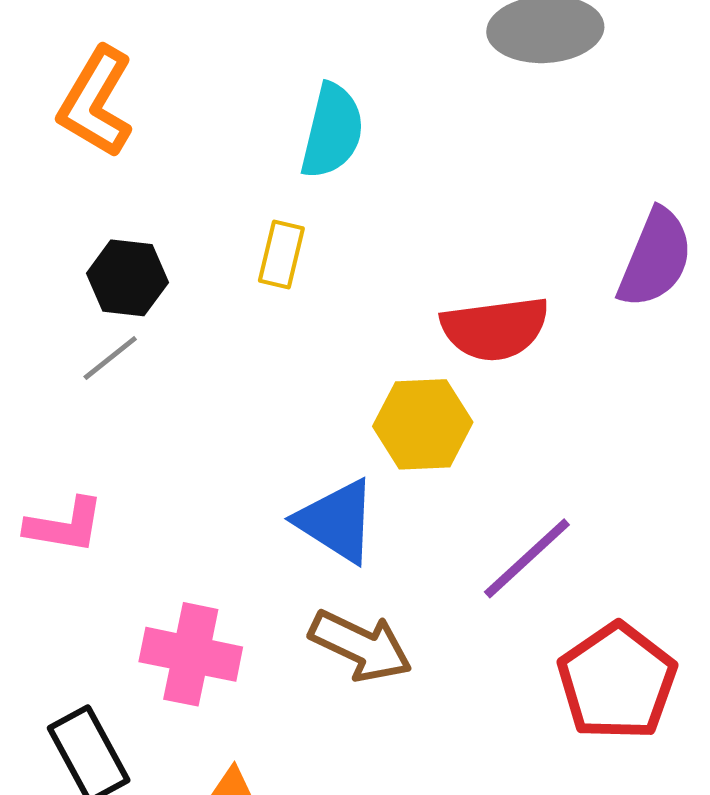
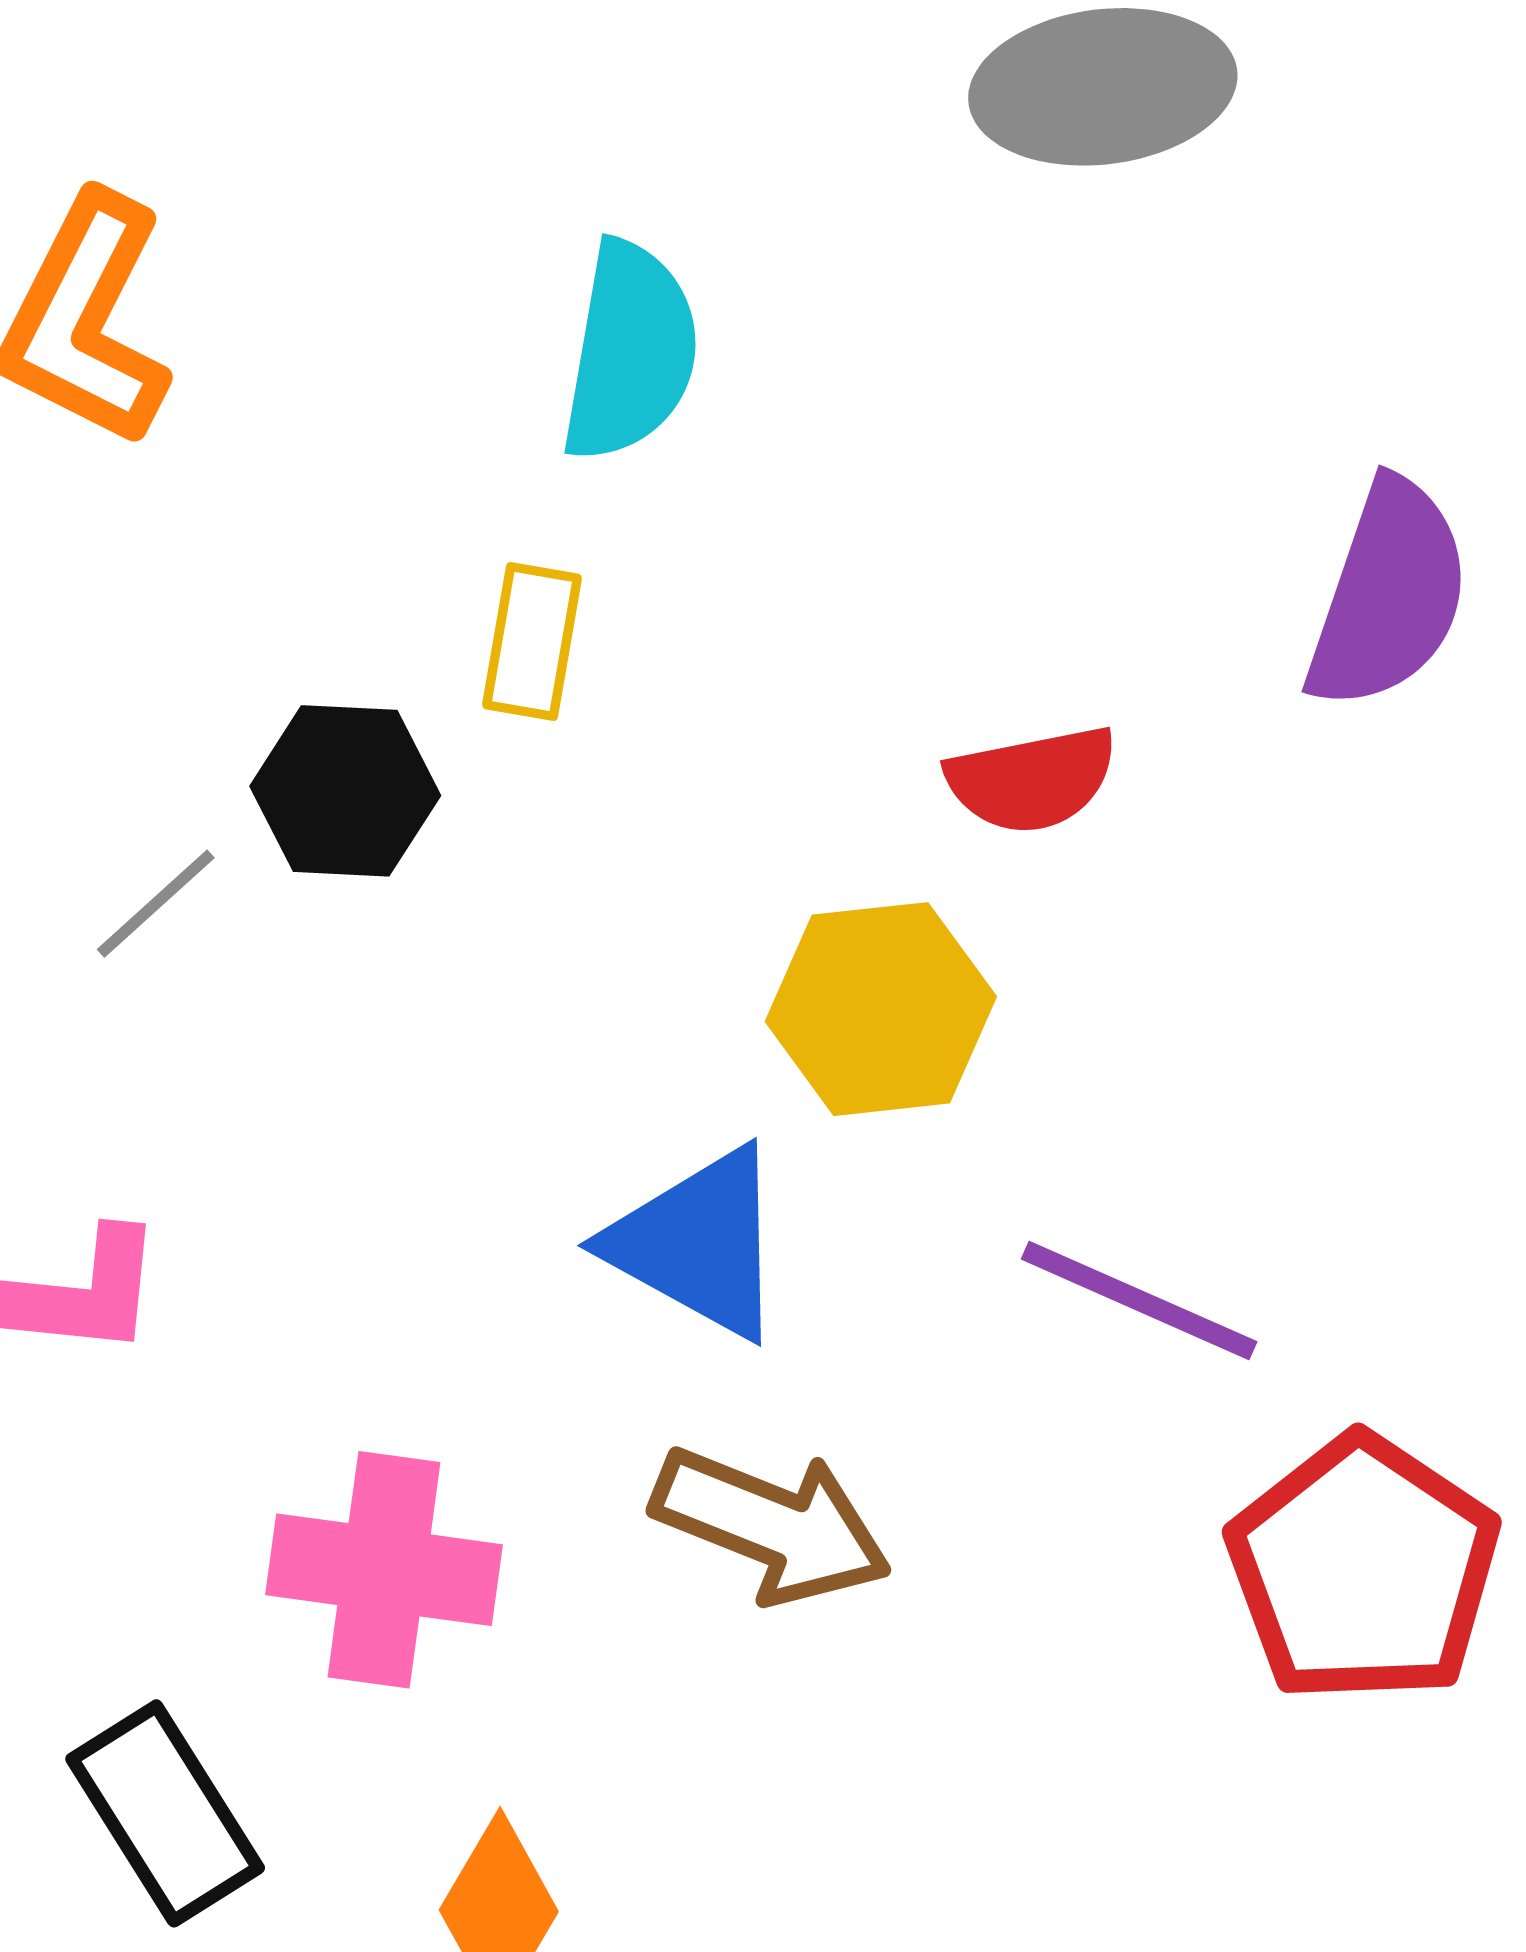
black hexagon: (127, 278) -> (345, 791), moved
red semicircle: (495, 329) -> (1032, 780), size x0.7
purple line: (527, 558) -> (1139, 1300), turned 70

